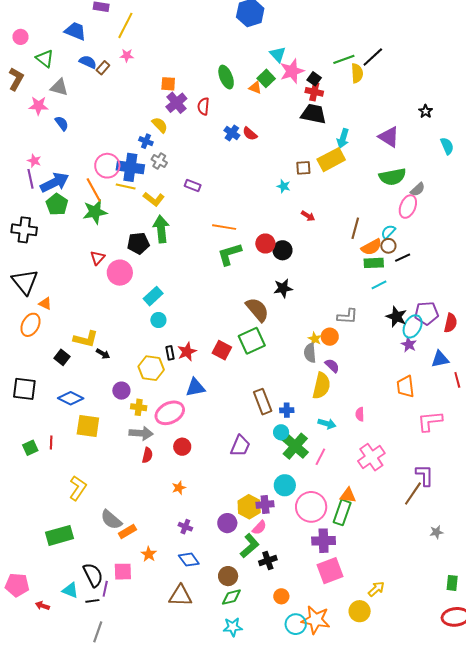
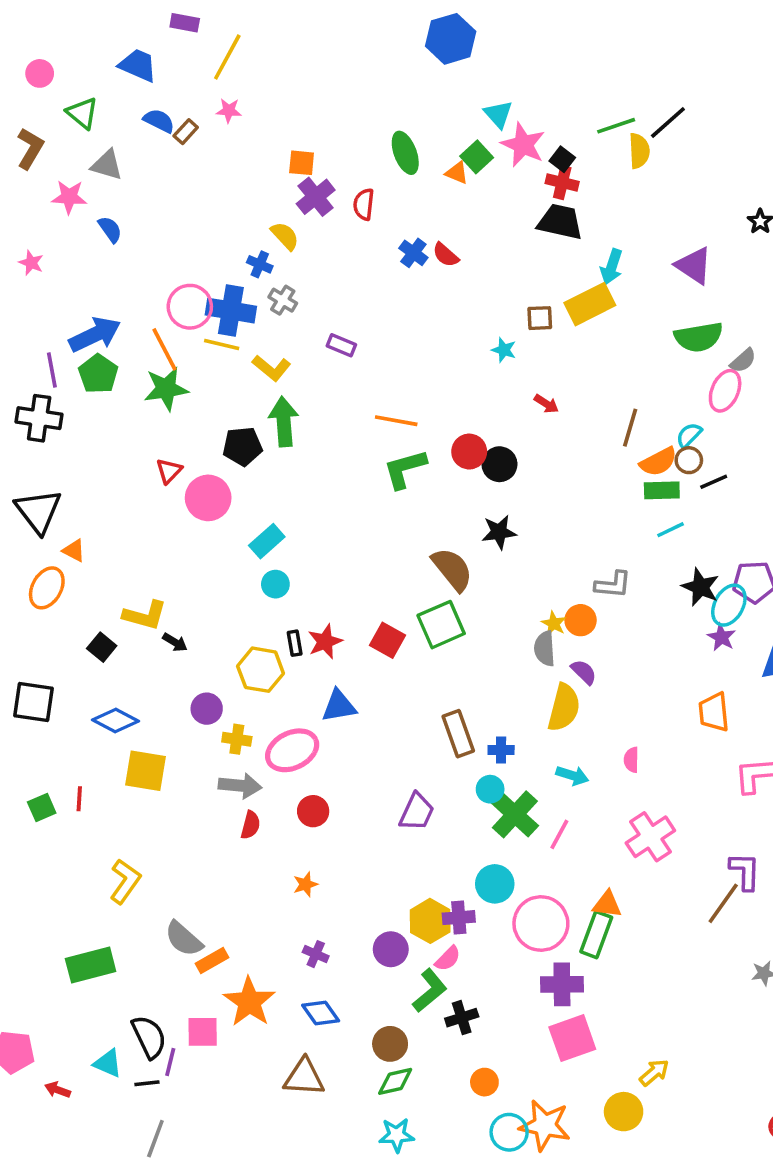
pink star: (292, 71) -> (523, 145), turned -30
pink star: (34, 161) -> (31, 263), moved
purple line: (30, 179) -> (52, 370), moved
orange star: (149, 554) -> (249, 1002), size x1.8

